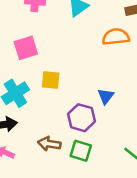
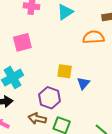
yellow square: (51, 80) -> (65, 71), moved
purple hexagon: (82, 118) -> (50, 98), moved

